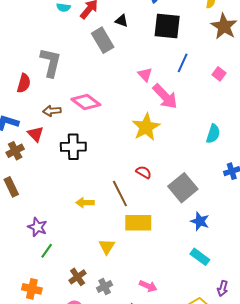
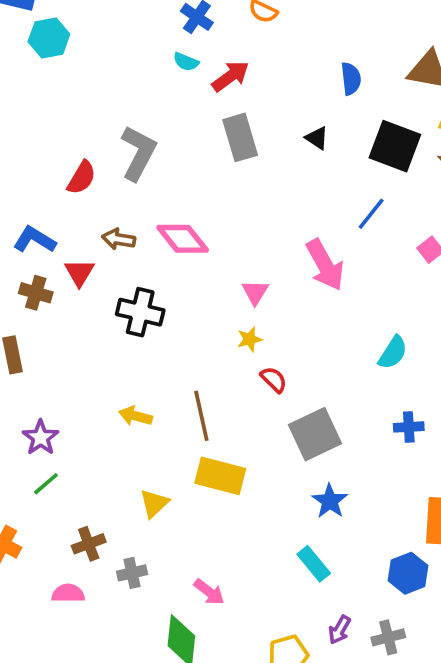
black triangle: (122, 21) -> (317, 138), moved
black square: (167, 26) -> (395, 146), moved
pink triangle: (145, 74) -> (255, 292), moved
yellow star: (146, 127) -> (250, 339), moved, size x0.5
brown cross: (15, 151) -> (36, 293), turned 30
red semicircle: (144, 172) -> (274, 380), moved

